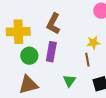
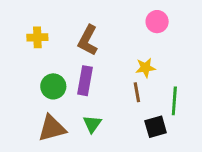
yellow cross: (18, 32) -> (37, 37), moved, size x0.6
green triangle: (69, 81) -> (92, 124), moved

